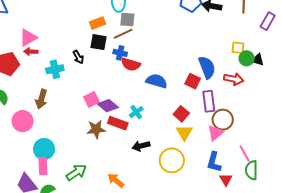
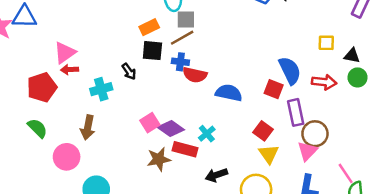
green circle: (247, 58) -> (357, 77), moved

